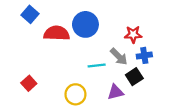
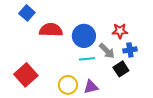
blue circle: (85, 24) -> (84, 36), moved
red square: (29, 83) -> (26, 75), size x1.6
purple triangle: (115, 92) -> (91, 87), moved

